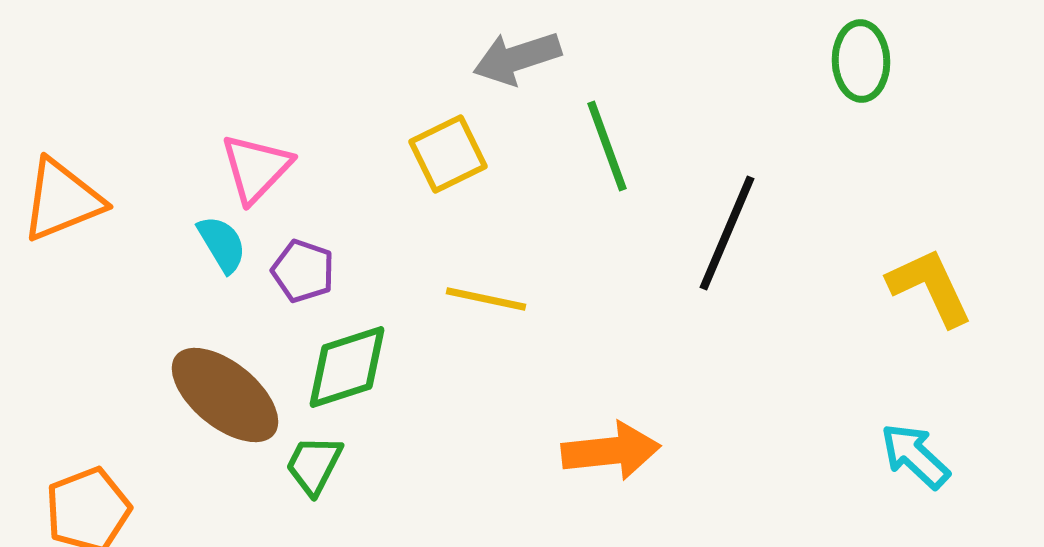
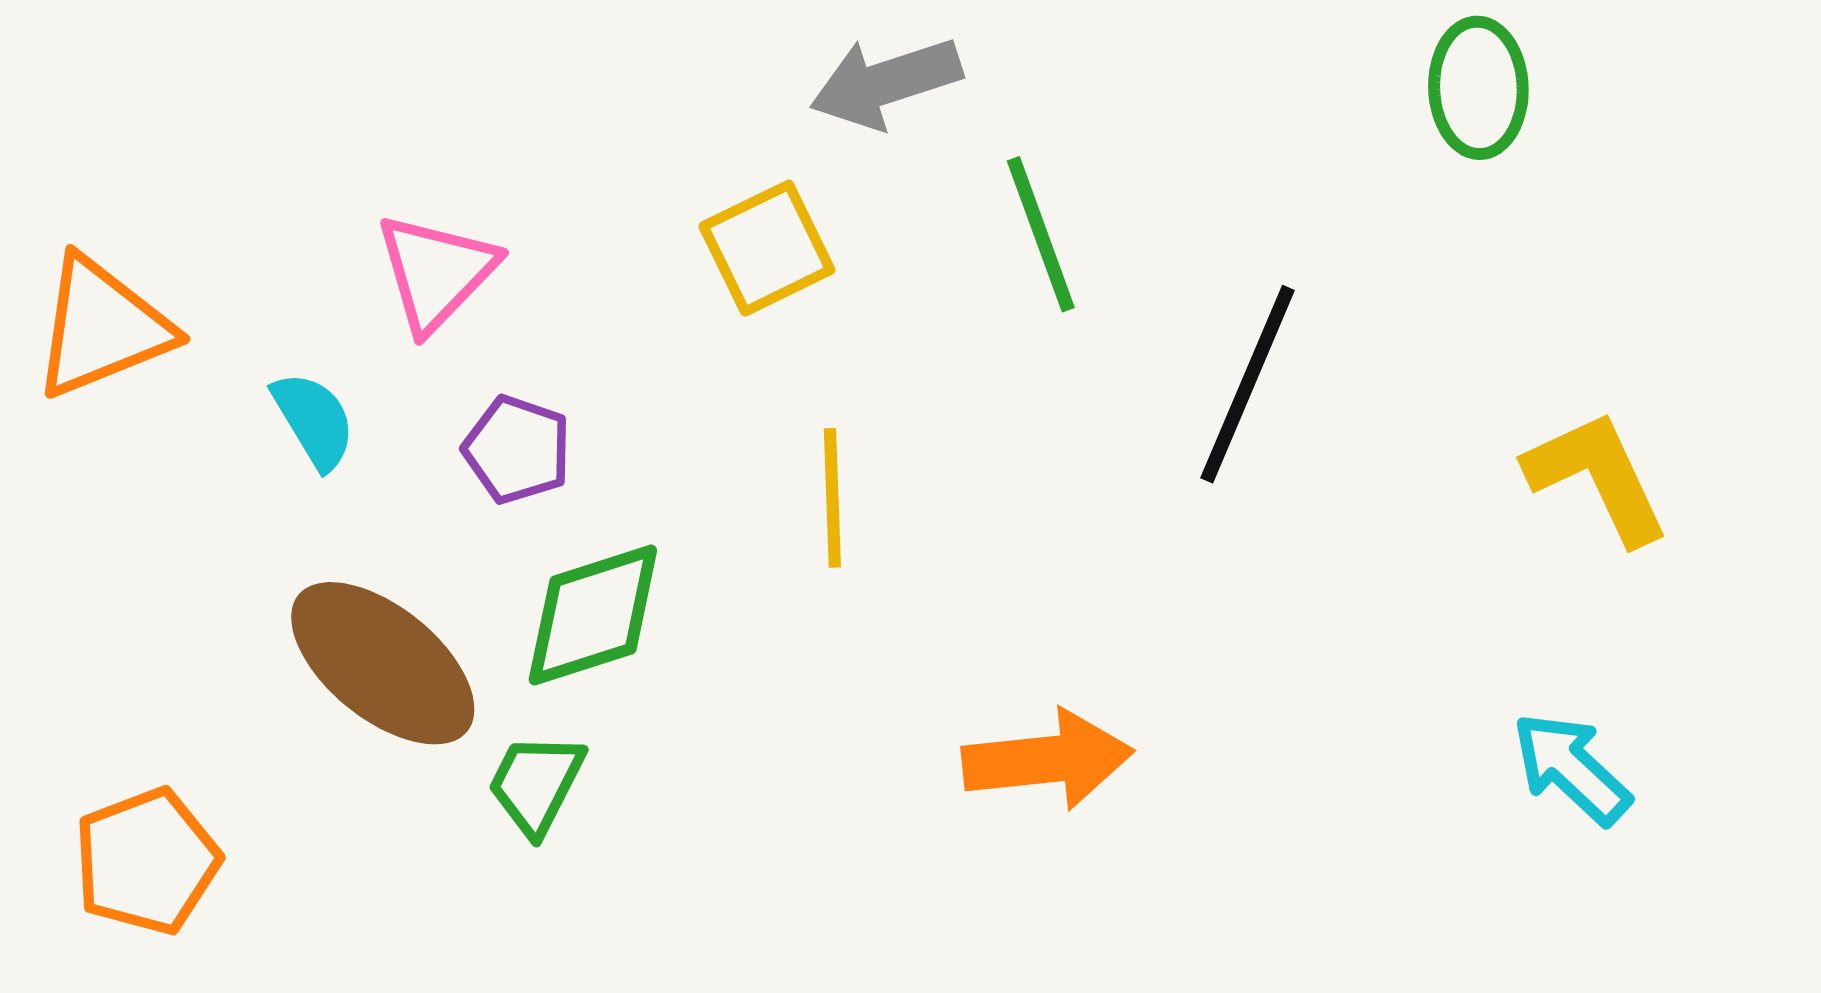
cyan semicircle: (222, 244) -> (314, 420), moved
yellow line: (486, 299) -> (832, 498), turned 76

